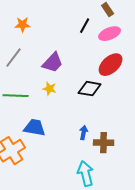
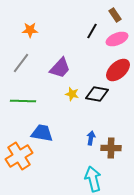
yellow star: (50, 89) -> (72, 94), moved

